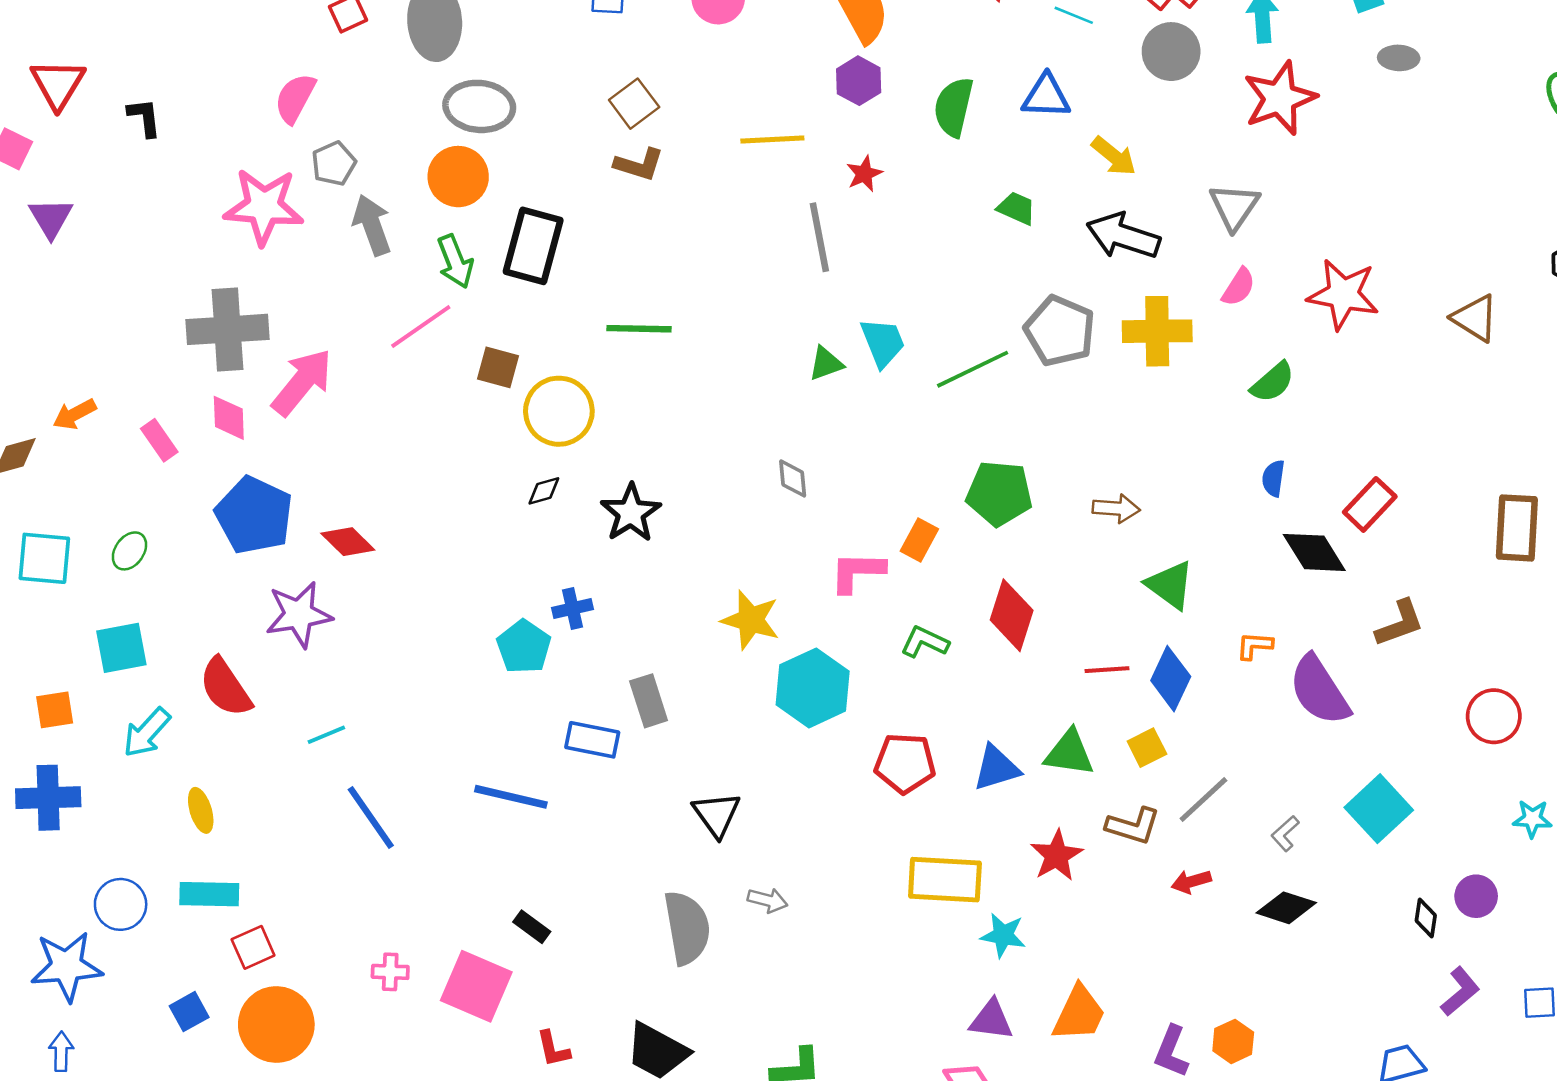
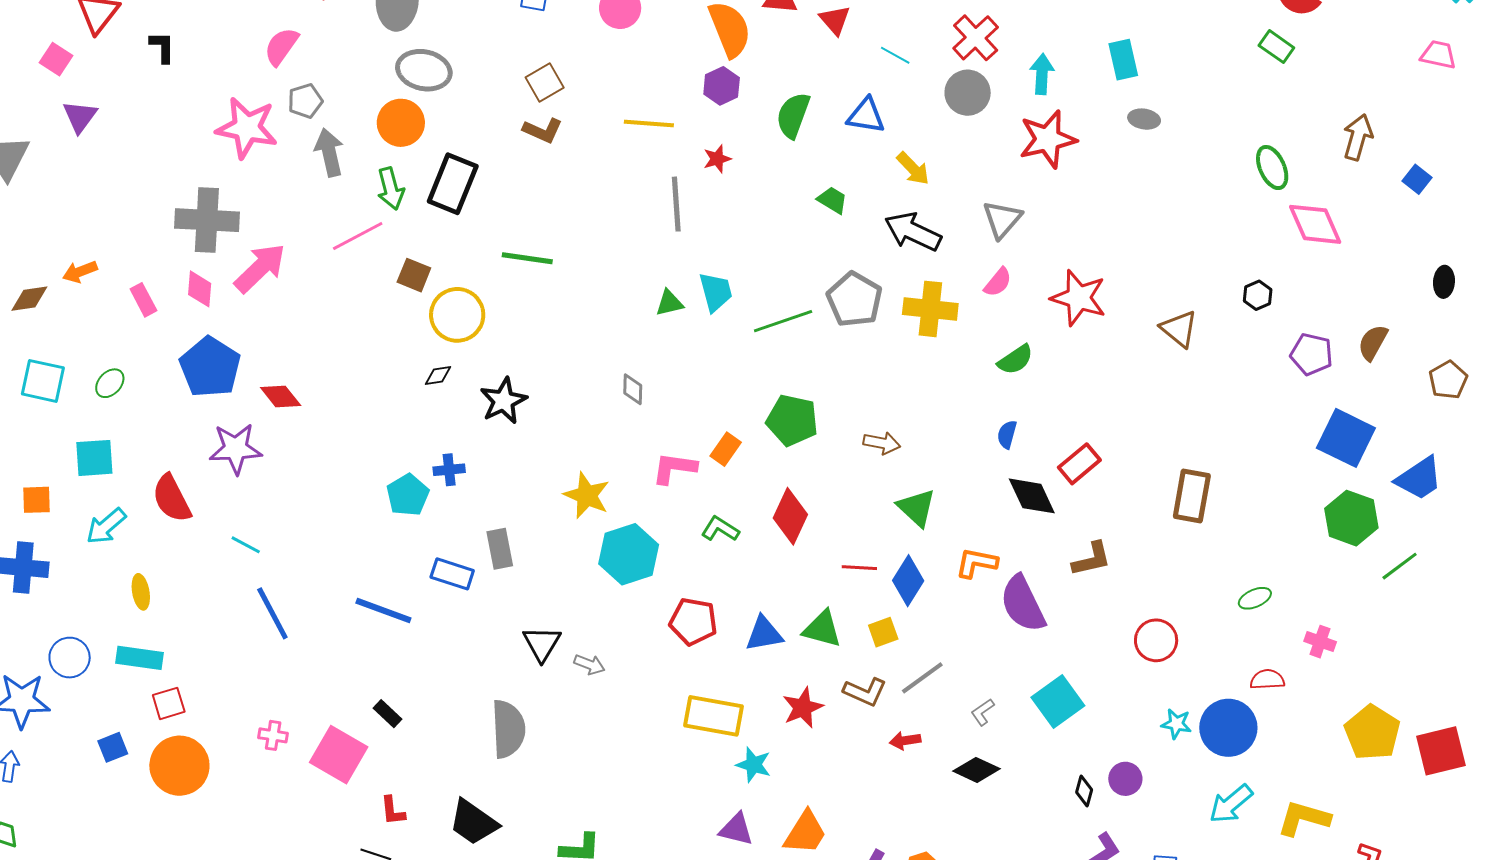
orange L-shape: (1255, 646) -> (977, 563), size x1.4
cyan line: (326, 735) -> (246, 545), turned 44
gray arrow: (768, 900) -> (589, 664), moved

